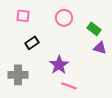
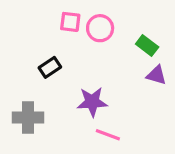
pink square: (23, 16) -> (70, 22), moved
purple star: (59, 65) -> (92, 102), turned 30

